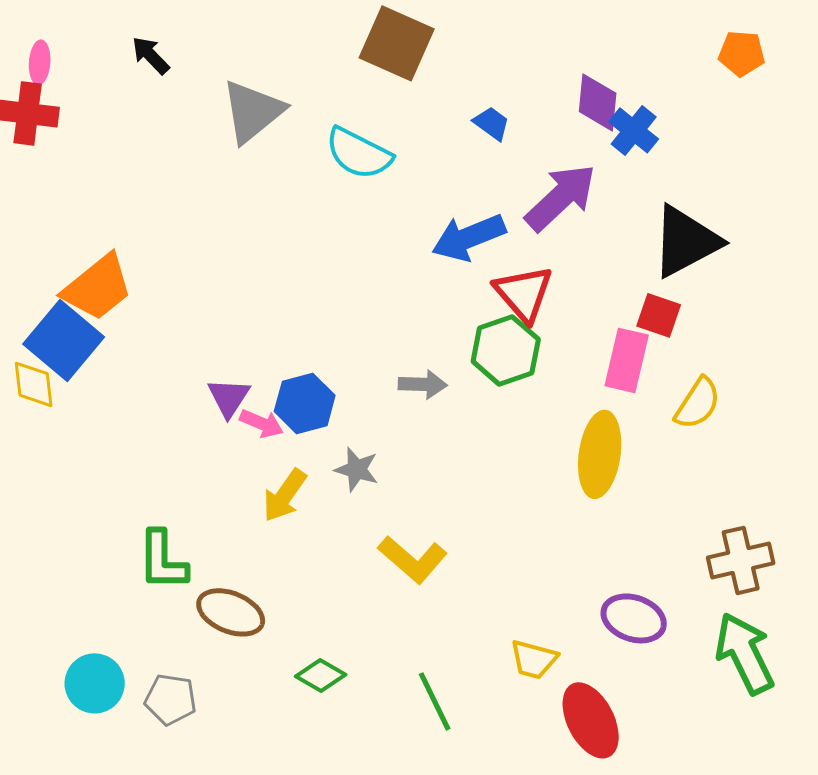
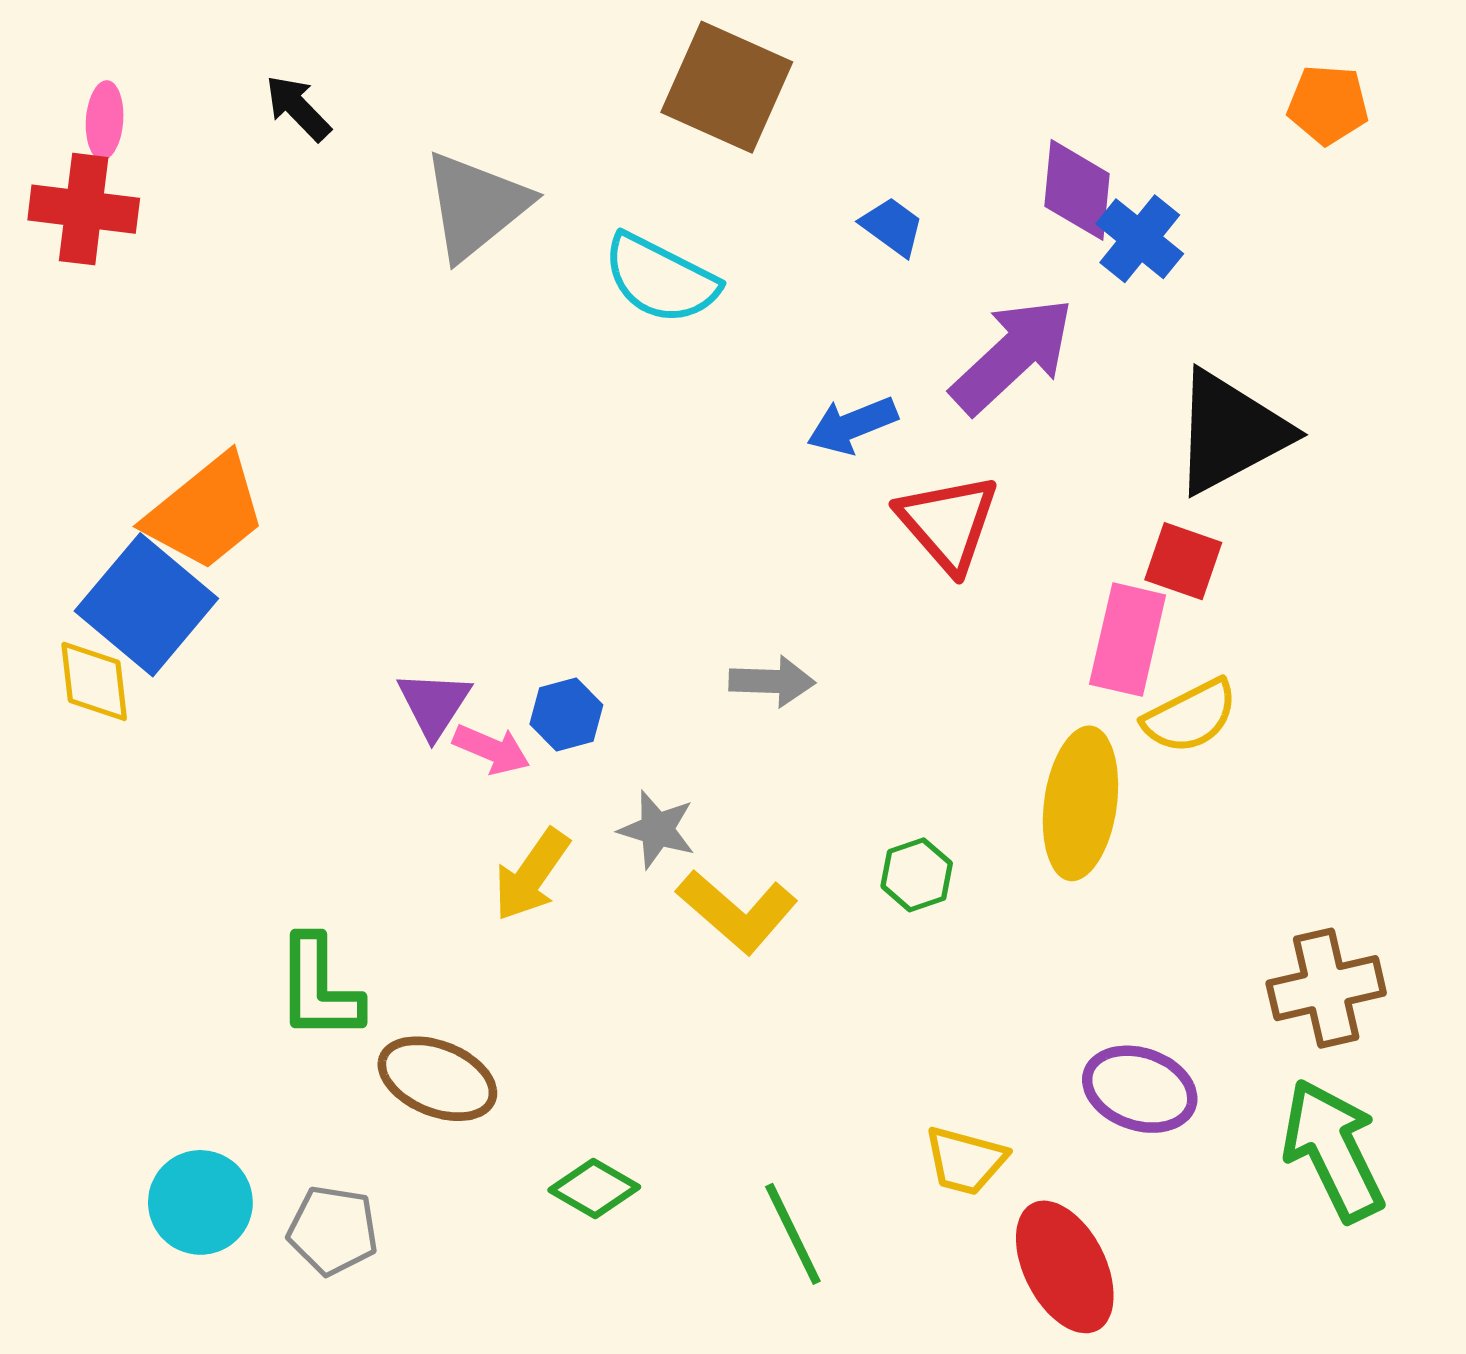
blue arrow: (469, 237) -> (852, 425), size x0.7
green hexagon: (506, 350) -> (917, 875), moved, size x0.6
blue hexagon: (305, 403) -> (566, 715), size x0.7
yellow semicircle: (698, 403) -> (1190, 716), moved, turned 30
yellow L-shape: (413, 559) -> (737, 911), moved

